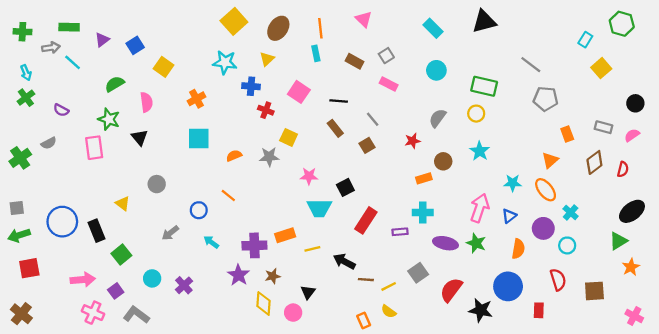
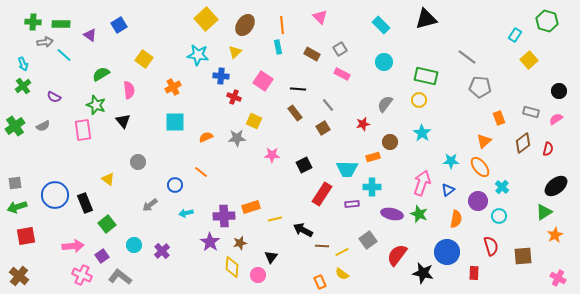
green cross: (22, 32) -> (33, 22), moved
purple triangle: (102, 40) -> (90, 35), turned -48
blue square: (135, 45) -> (119, 25), moved
green cross: (20, 158) -> (15, 126), moved
cyan trapezoid: (319, 208) -> (347, 169), moved
cyan arrow: (211, 242) -> (186, 213), turned -48

